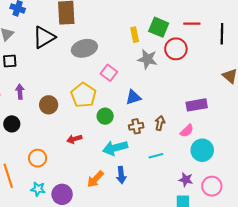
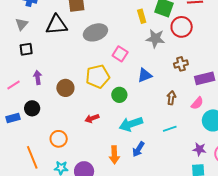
black triangle: (44, 37) -> (57, 25), turned 30
yellow pentagon: (84, 95) -> (98, 76), turned 30
brown cross: (136, 126) -> (181, 64), moved
blue arrow: (121, 175) -> (138, 149), turned 42
orange arrow: (95, 179) -> (114, 155), turned -42

